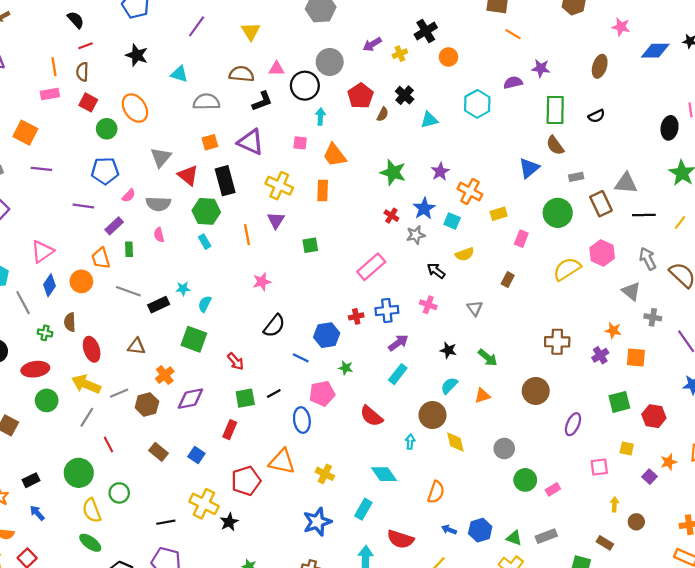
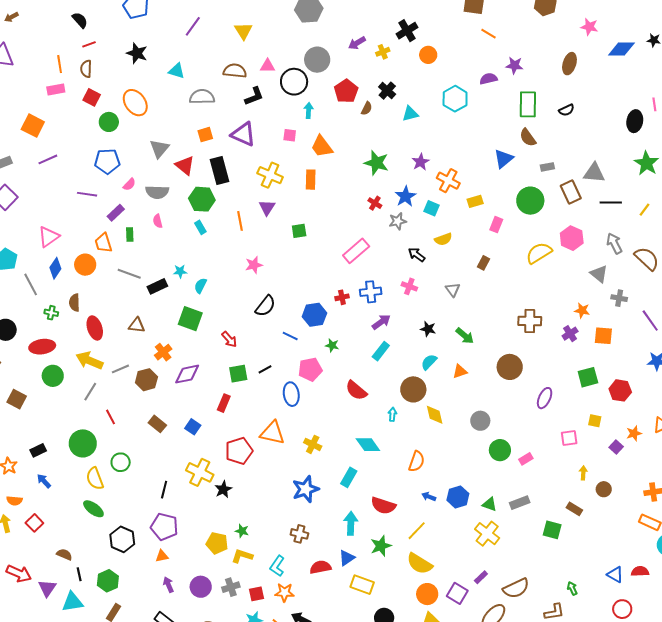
purple line: (41, 169) -> (48, 159), turned -30
black line: (166, 522) -> (164, 490), turned -66

